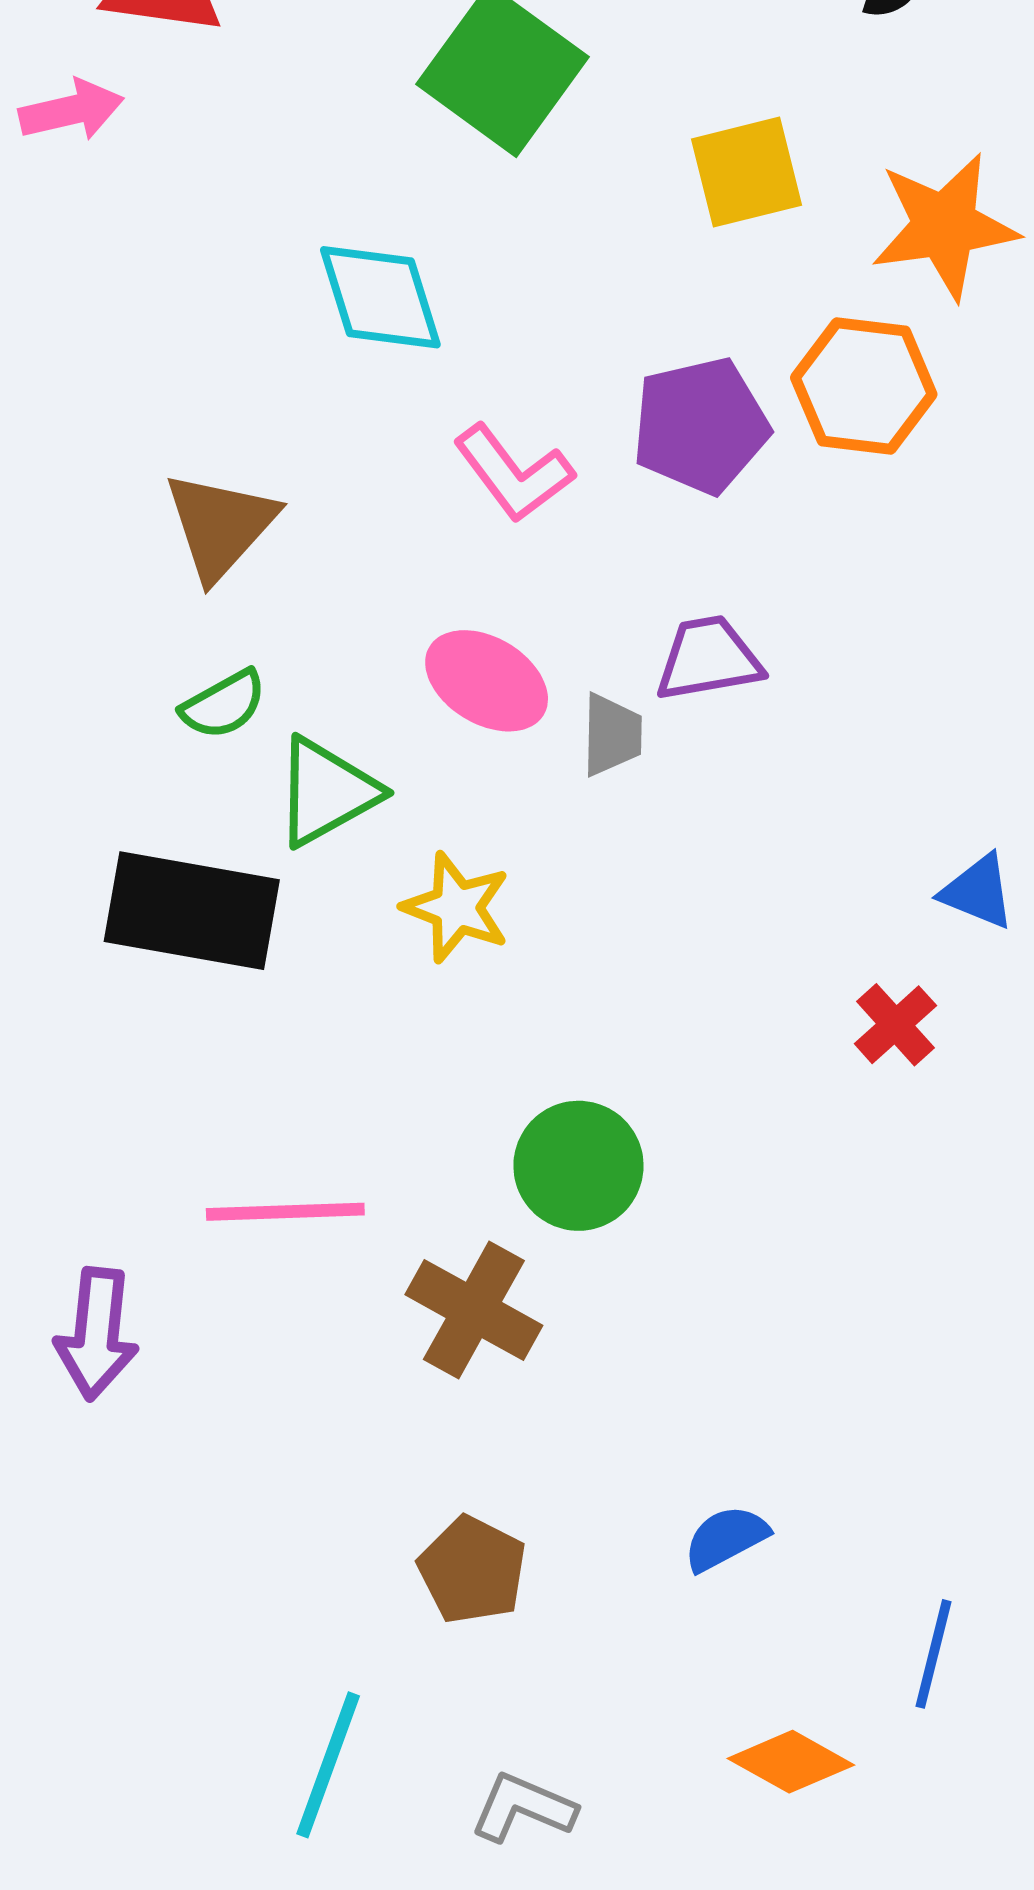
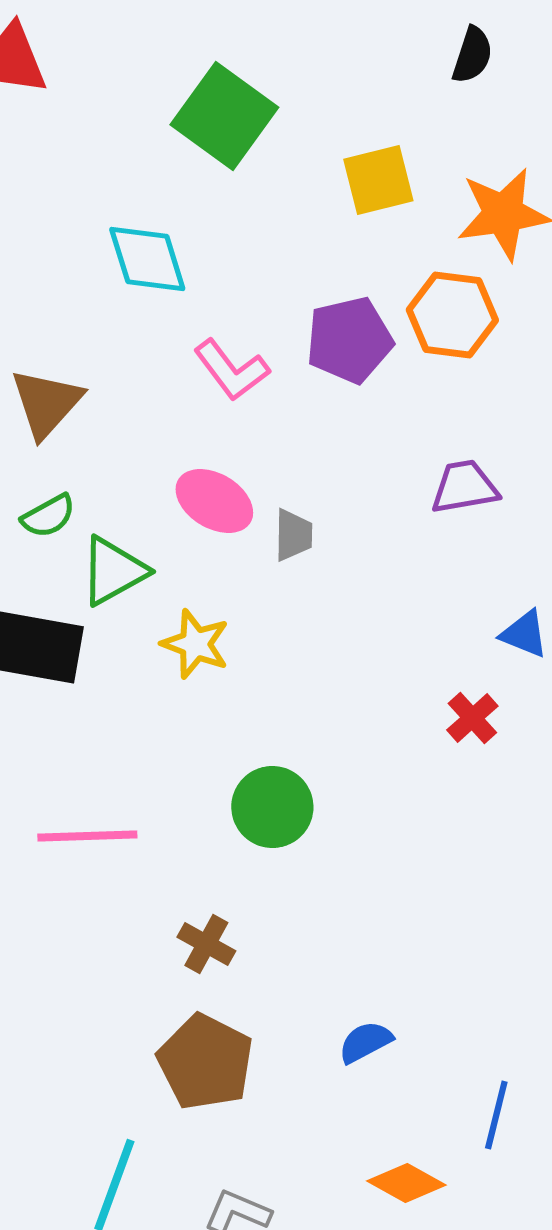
purple trapezoid: (708, 659) -> (464, 487), moved
brown cross: (474, 1310) -> (206, 944), moved, size x0.7
brown pentagon: (472, 1570) -> (205, 1062), size x1.4

